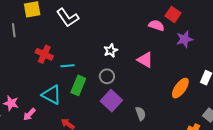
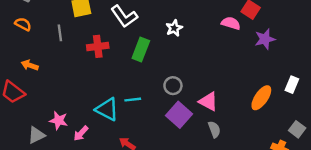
white star: (111, 50) -> (174, 28), moved
red cross: (44, 54) -> (98, 46), moved, turned -30
pink triangle: (145, 60) -> (208, 102), moved
cyan line: (68, 66) -> (133, 100), moved
green rectangle: (78, 85) -> (141, 49), moved

